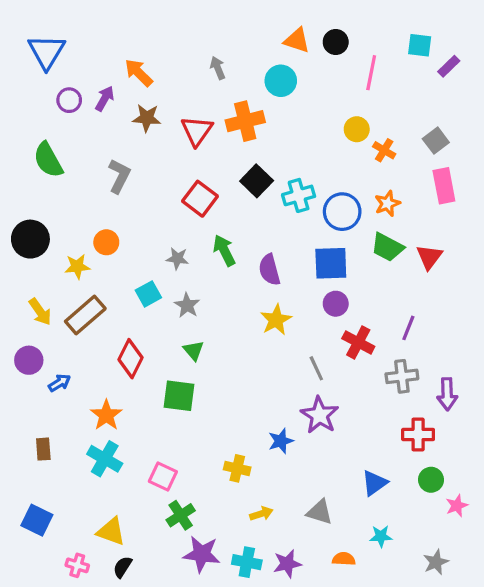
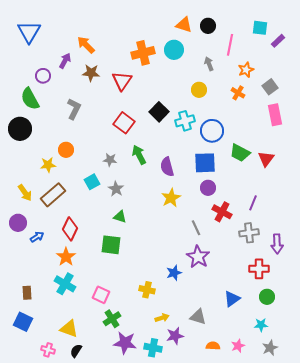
gray arrow: (218, 68) -> (209, 64), moved
purple circle: (69, 100) -> (43, 76), moved
orange cross: (245, 121) -> (143, 53), moved
yellow circle: (357, 129) -> (199, 90), moved
orange star: (387, 204) -> (246, 70), moved
black circle: (30, 239) -> (20, 129), moved
green triangle: (194, 351) -> (120, 217), turned -32
red diamond: (131, 359) -> (70, 229), moved
brown rectangle: (43, 449) -> (27, 293), moved
pink star: (457, 506) -> (238, 346), moved
cyan star: (381, 536) -> (261, 325), moved
purple star: (287, 564) -> (175, 336), moved

